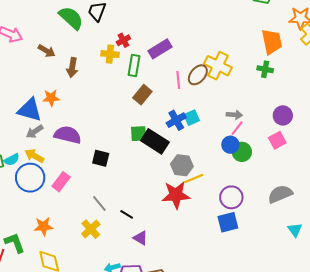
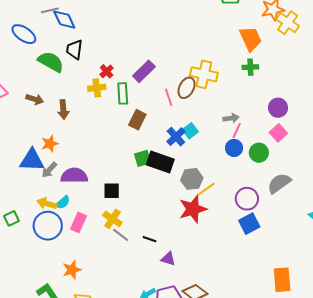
gray arrow: (35, 132) -> (49, 170), moved
green circle: (242, 152) -> (259, 153), moved
cyan semicircle: (12, 160) -> (63, 202), moved
gray semicircle: (280, 194) -> (279, 183), moved
yellow cross: (91, 229) -> (112, 219), moved

